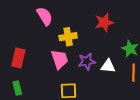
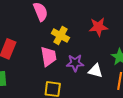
yellow cross: (68, 37) -> (60, 36), turned 30

